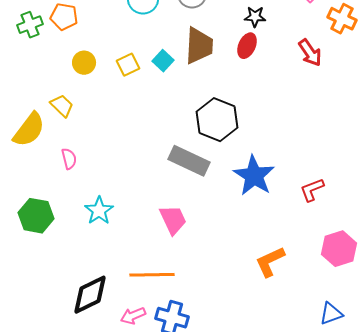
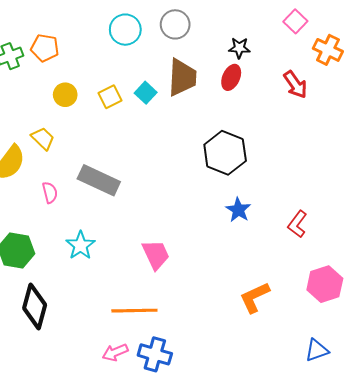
black hexagon: (217, 120) -> (225, 153), moved
gray rectangle: (189, 161) -> (99, 180), moved
blue star: (254, 176) -> (238, 210), size x0.6
red L-shape: (312, 190) -> (297, 224), turned -32
black diamond: (90, 295) -> (35, 307), moved, turned -48

